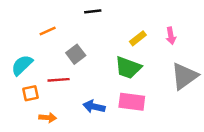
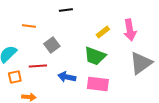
orange line: (48, 31) -> (29, 26), turned 32
pink arrow: (171, 36) -> (130, 30), size x1.5
blue arrow: (94, 107) -> (67, 77), moved

